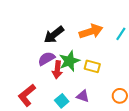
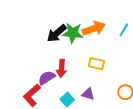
purple semicircle: (46, 59) -> (47, 78), moved
green star: (69, 61) -> (73, 33), moved, turned 30

